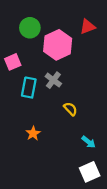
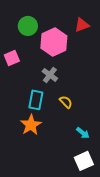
cyan rectangle: (29, 88) -> (36, 100), moved
orange star: (33, 133) -> (31, 125), size x1.5

